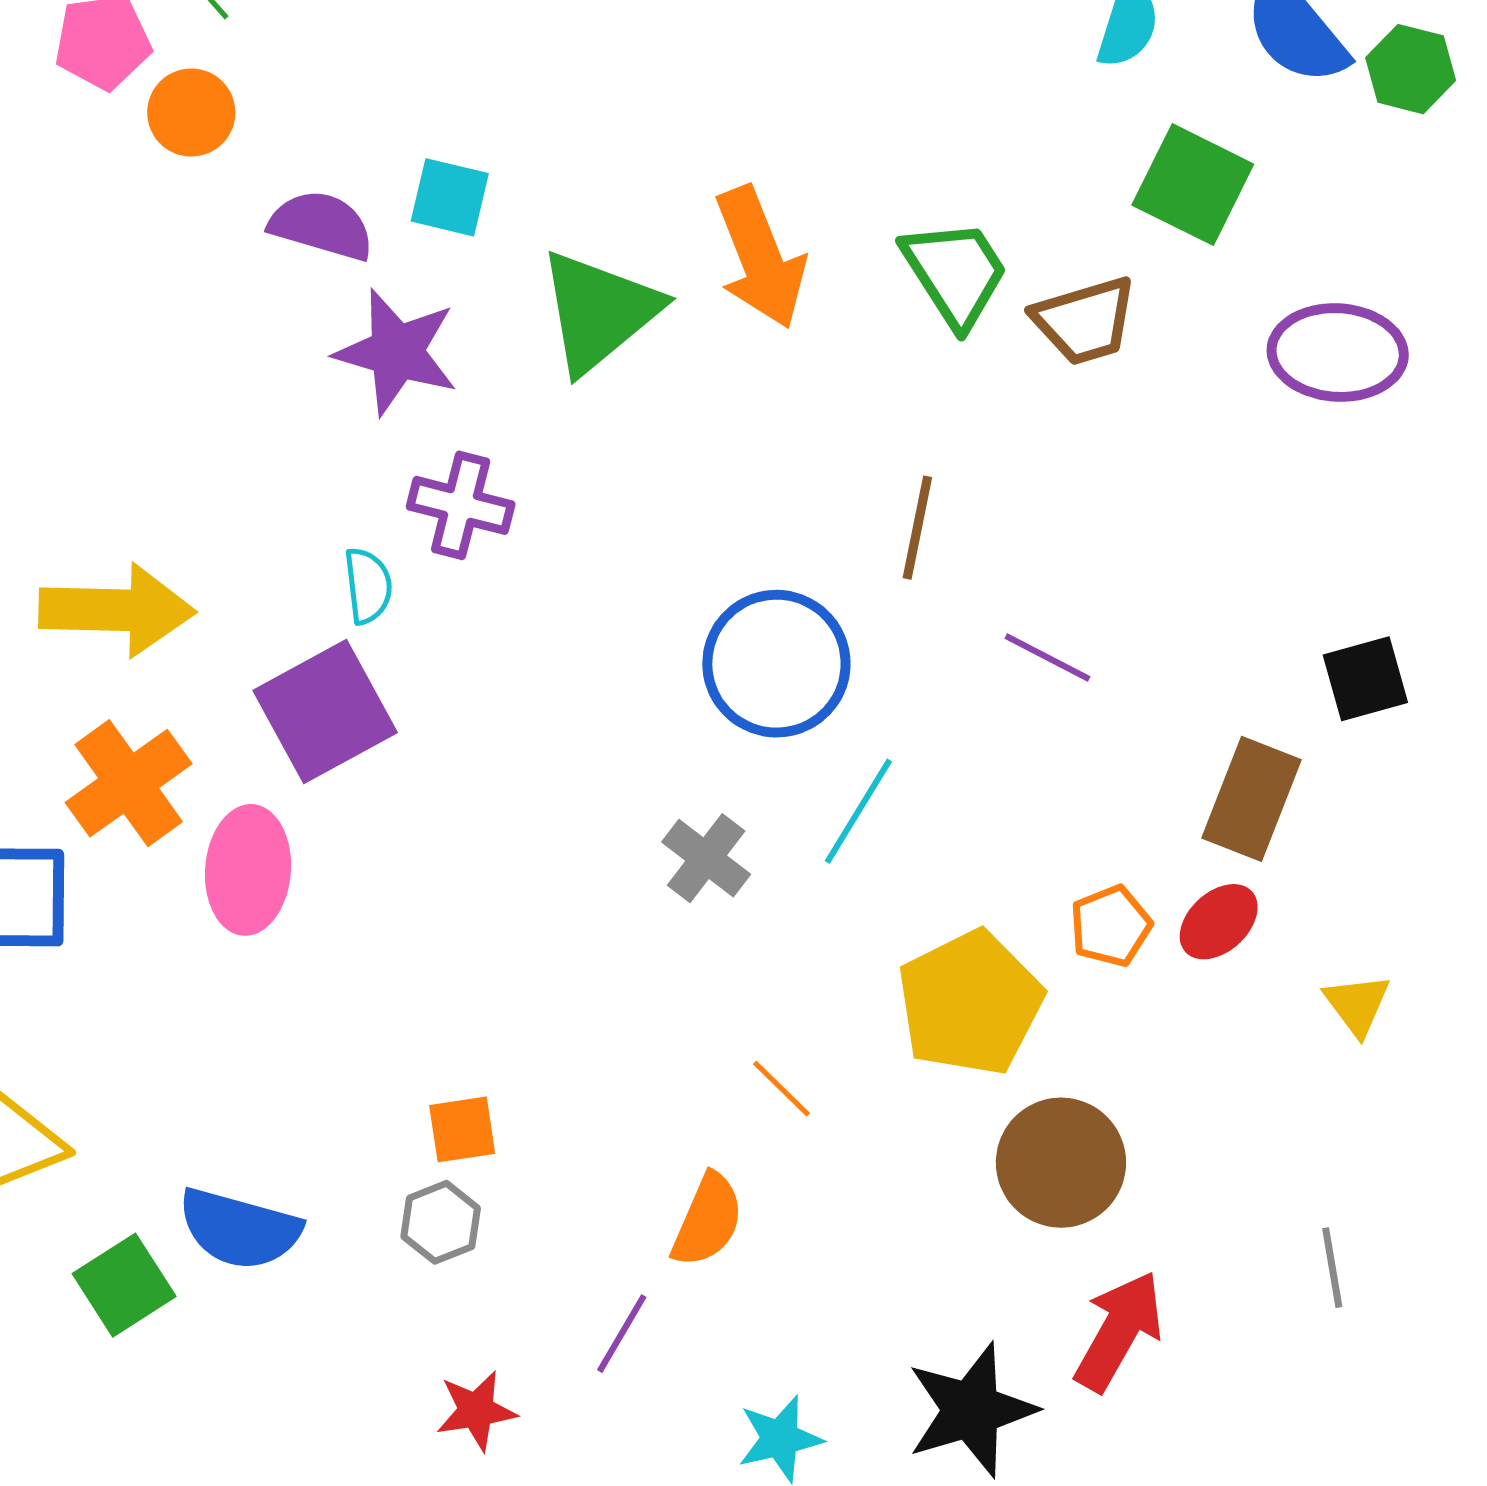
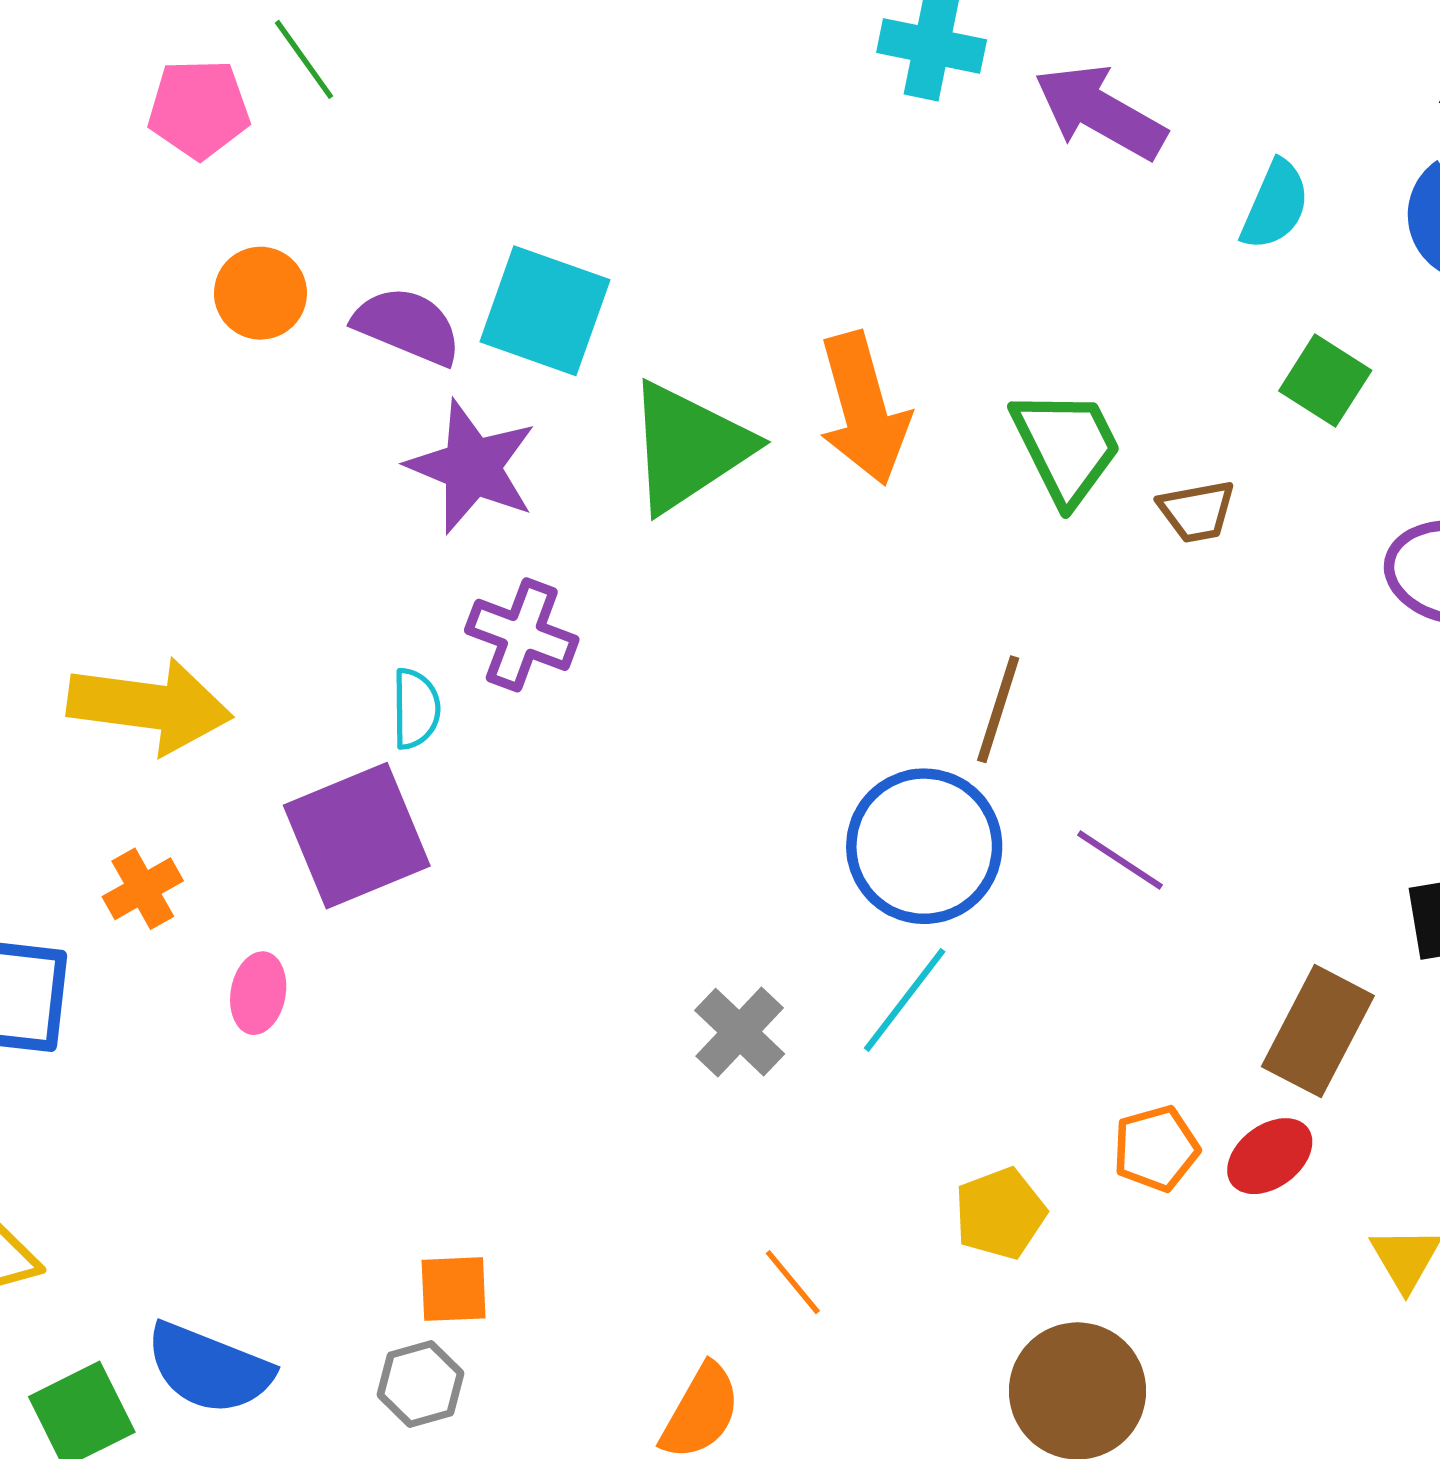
orange circle: (191, 113) -> (260, 293), moved
green square: (1193, 185) -> (1325, 381), size x0.7
cyan square: (450, 197) -> (545, 311), size x1.5
brown trapezoid: (1085, 321) -> (1197, 511), size x0.7
blue circle: (776, 664) -> (924, 846), moved
orange cross: (129, 783) -> (143, 889), size x0.6
pink ellipse: (248, 870) -> (258, 993), size x0.6
yellow pentagon: (970, 1003) -> (1000, 1213), size x0.6

